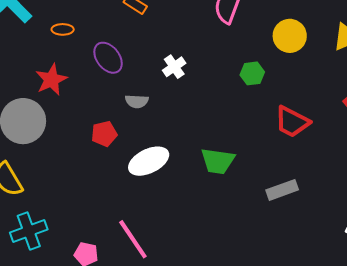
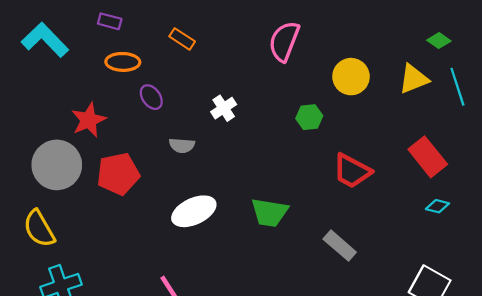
orange ellipse: (63, 29) -> (123, 62), moved, size x1.4
purple ellipse: (108, 58) -> (151, 97), size x0.7
red pentagon: (104, 134) -> (118, 174), moved, size x1.5
gray rectangle: (282, 190) -> (340, 246), turned 60

